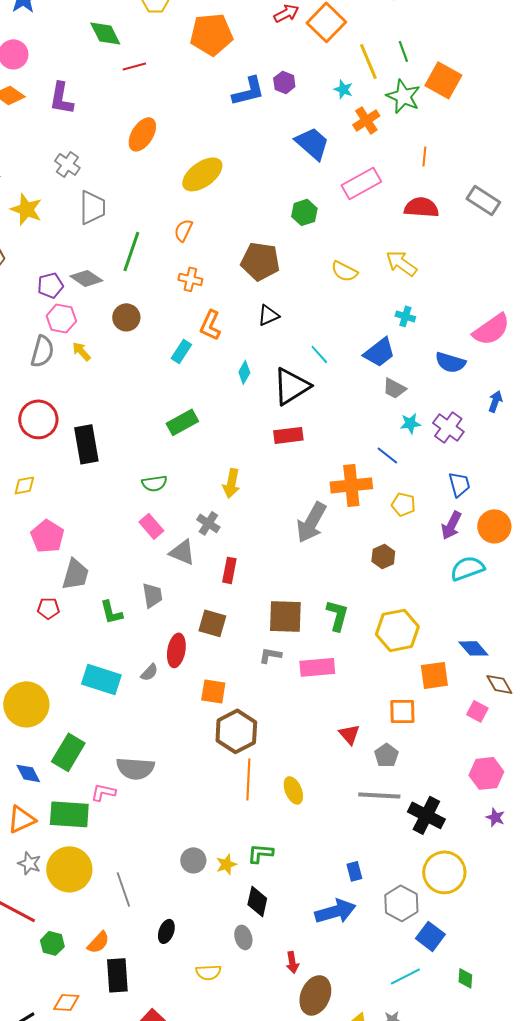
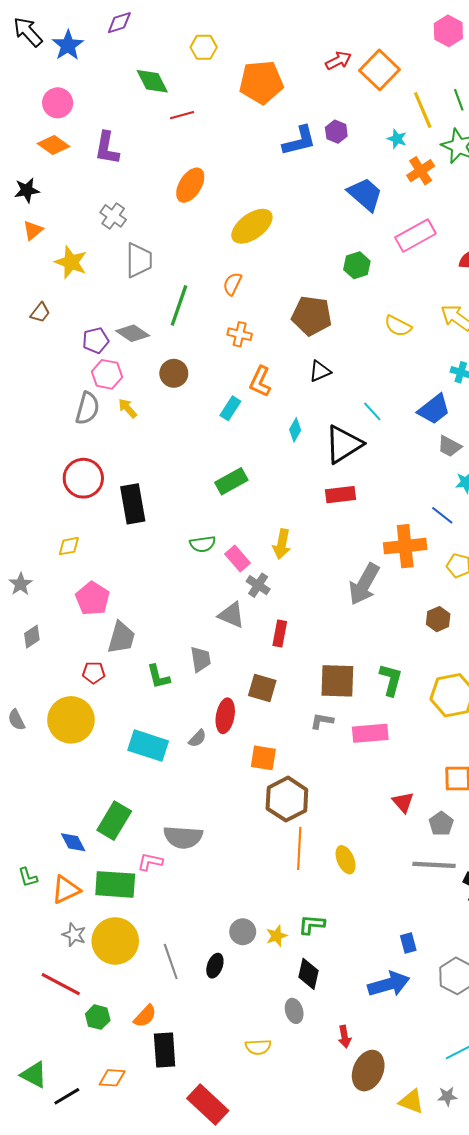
pink rectangle: (151, 526) -> (238, 558), moved
yellow circle: (26, 704) -> (71, 720), moved
black ellipse: (166, 931) -> (215, 966), moved

